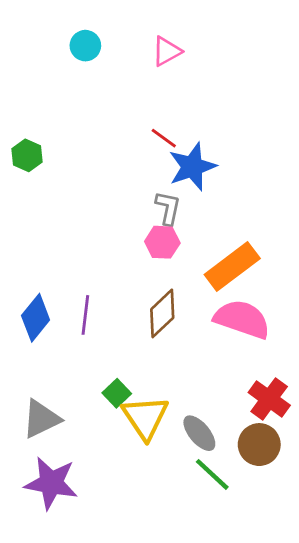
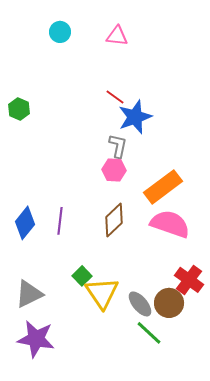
pink triangle: (167, 51) -> (117, 36), turned 35
brown circle: (259, 445) -> (169, 303), moved

